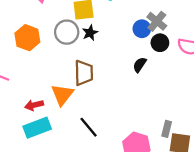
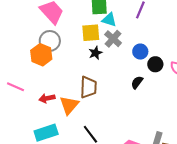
gray cross: (157, 21) -> (113, 39), moved
gray circle: (67, 32) -> (50, 41), moved
red arrow: (34, 105) -> (47, 98), moved

